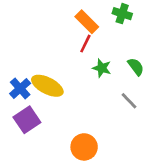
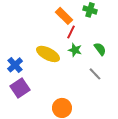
red line: (85, 44) -> (71, 32), moved
yellow ellipse: (47, 86) -> (48, 54), moved

